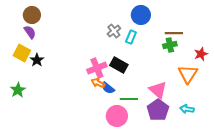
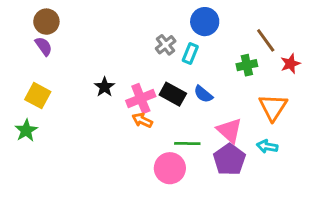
brown line: (174, 33) -> (266, 40), moved, turned 54
yellow square: (22, 53) -> (38, 96), moved
red star: (201, 54) -> (290, 64), moved
black star: (37, 60) -> (105, 87), moved
blue semicircle: (108, 88) -> (203, 94), moved
cyan arrow: (187, 109) -> (267, 146), moved

